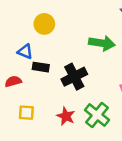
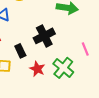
black rectangle: (41, 67) -> (20, 51), moved, turned 56

